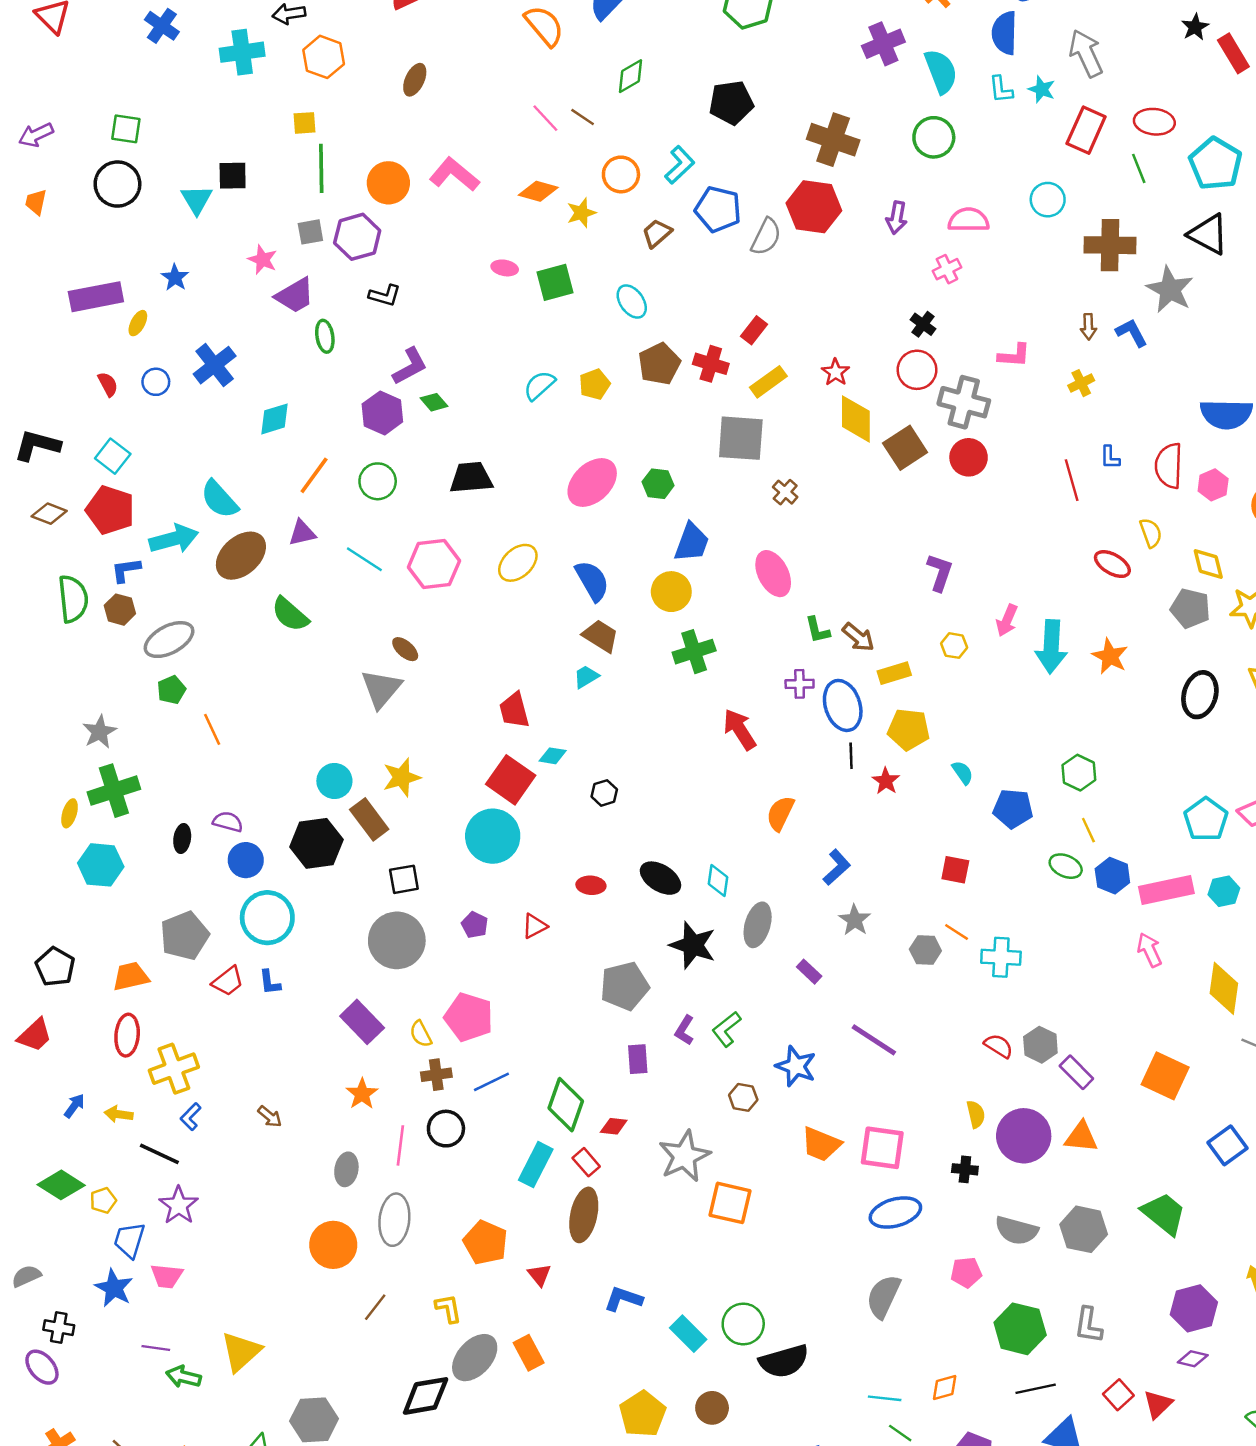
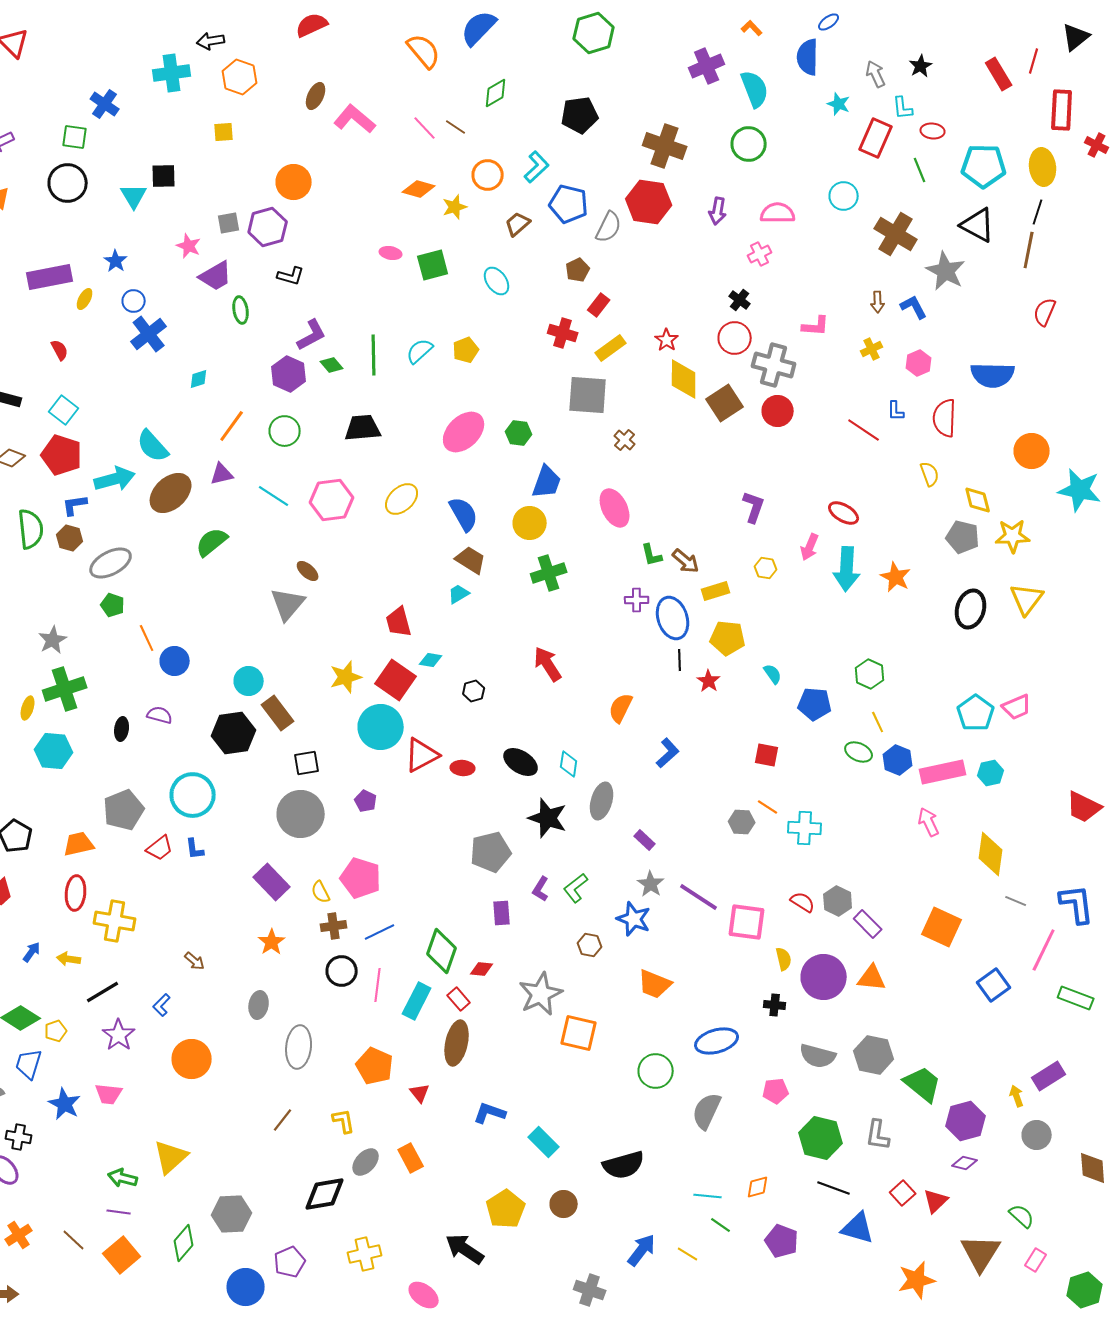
blue cross: (162, 26) -> (105, 104), moved
black star: (1195, 27) -> (921, 66), moved
gray arrow: (1086, 53) -> (876, 74), size x0.7
cyan L-shape: (1001, 89) -> (903, 108), moved
red ellipse: (1154, 122) -> (933, 131), size x0.7
cyan pentagon: (1215, 164) -> (984, 166), turned -30
green line: (321, 168) -> (374, 355), moved
pink L-shape: (454, 174) -> (355, 119), moved
brown cross: (1110, 245) -> (896, 234), turned 30
brown pentagon: (659, 364) -> (578, 270), moved, size x0.7
blue circle: (156, 382) -> (134, 301), moved
cyan diamond: (275, 419) -> (199, 379), size x0.7
red line: (1072, 480) -> (864, 430), turned -40
pink hexagon: (1213, 485) -> (919, 363), moved
red ellipse: (1112, 564) -> (844, 513), moved
green semicircle: (290, 614) -> (212, 542), turned 100
green pentagon: (171, 690) -> (113, 605), turned -30
red arrow: (740, 729) -> (548, 664), moved
yellow star: (402, 777) -> (346, 677), moved
blue circle: (246, 860) -> (175, 661), moved
gray star: (855, 920) -> (651, 884), moved
red triangle: (535, 926) -> (422, 755), moved, size x1.6
yellow cross: (174, 1069) -> (115, 921), turned 30
blue L-shape: (191, 1117) -> (162, 1005), moved
pink line: (400, 1145) -> (378, 985), moved
pink square: (882, 1148) -> (747, 922), moved
black line: (159, 1154) -> (103, 992), turned -56
green trapezoid: (1164, 1214) -> (923, 1084), moved
blue trapezoid: (129, 1240) -> (29, 1064), moved
orange circle: (333, 1245) -> (192, 1059), moved
green circle: (743, 1324) -> (656, 1071), moved
purple line: (156, 1348) -> (119, 1212), moved
gray ellipse: (475, 1358) -> (366, 1162), size x0.7
black line: (1036, 1389) -> (834, 1188), turned 32

